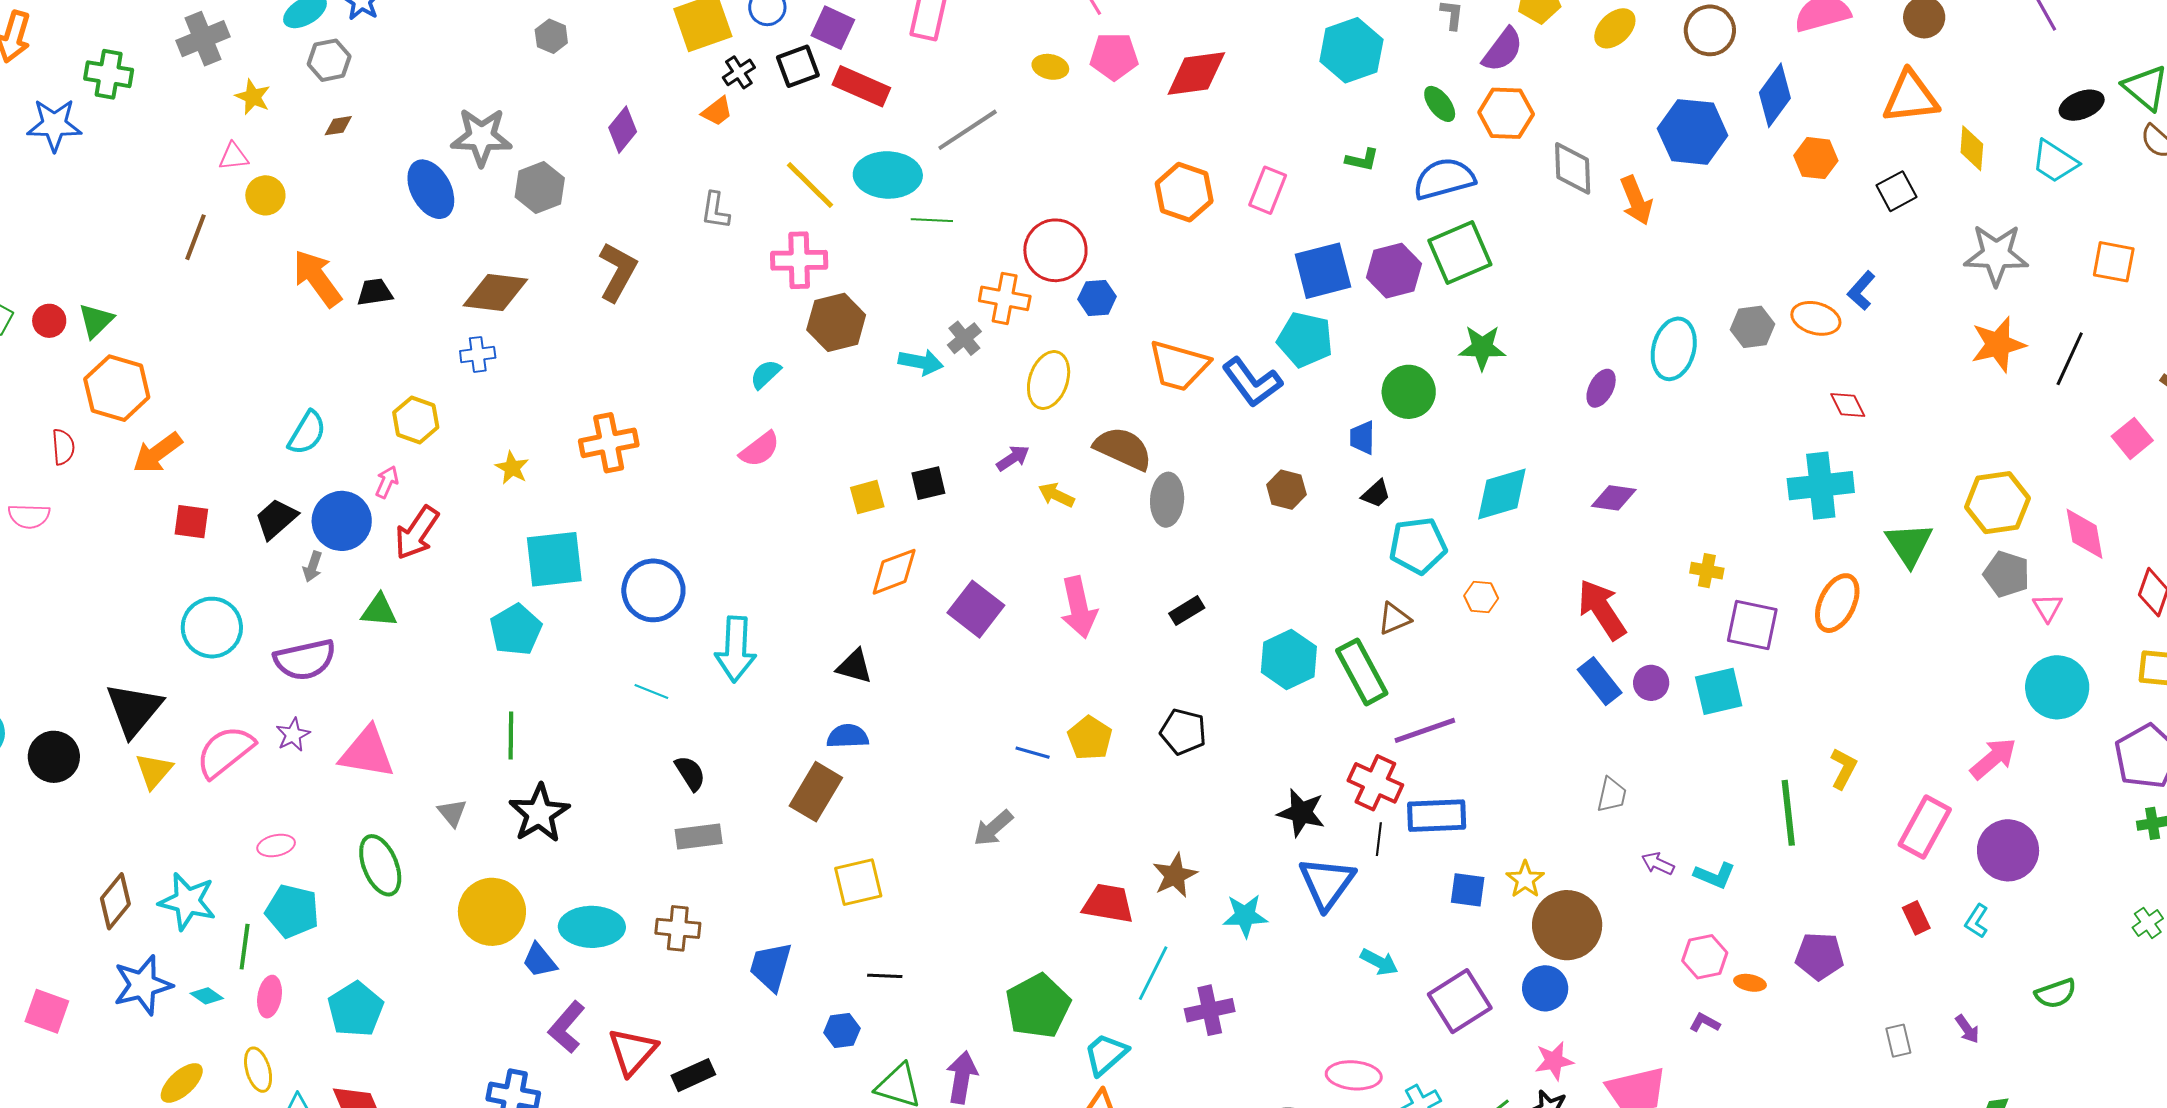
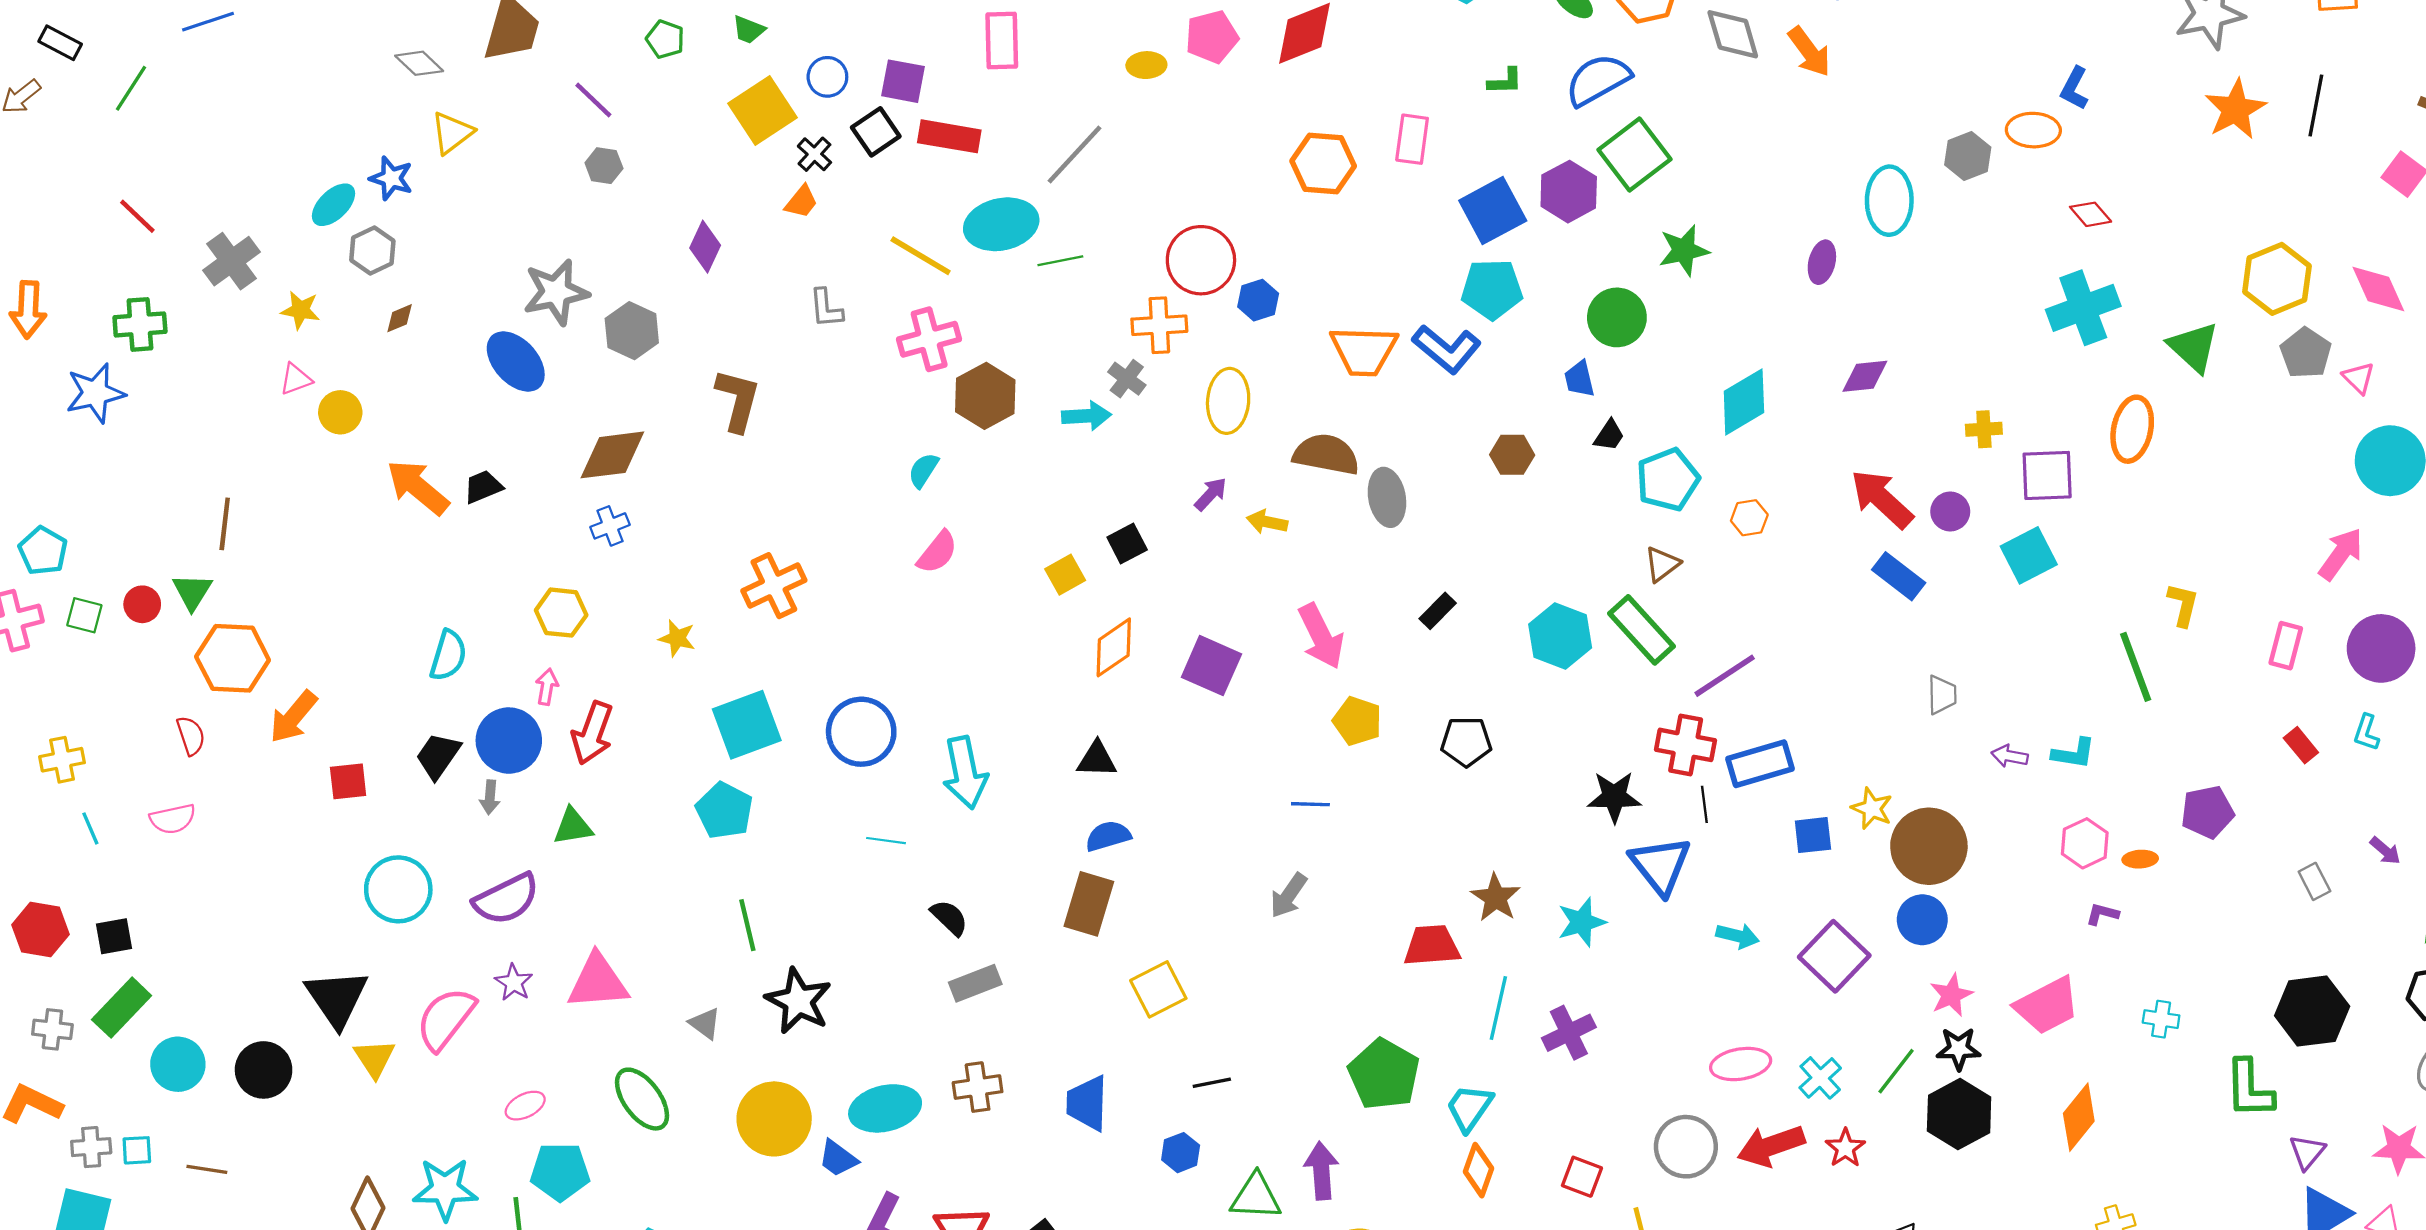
brown line: (195, 237) -> (225, 524), moved
gray pentagon: (2007, 574) -> (2306, 353), turned 30
purple circle: (1651, 683) -> (1950, 511), moved
yellow pentagon: (1090, 738) -> (1357, 721), moved
pink rectangle: (1925, 827) -> (2286, 646), size x0.7

